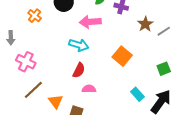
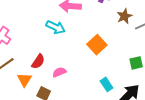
red semicircle: (79, 70) -> (38, 62), moved
pink semicircle: (89, 89) -> (59, 72), turned -32

